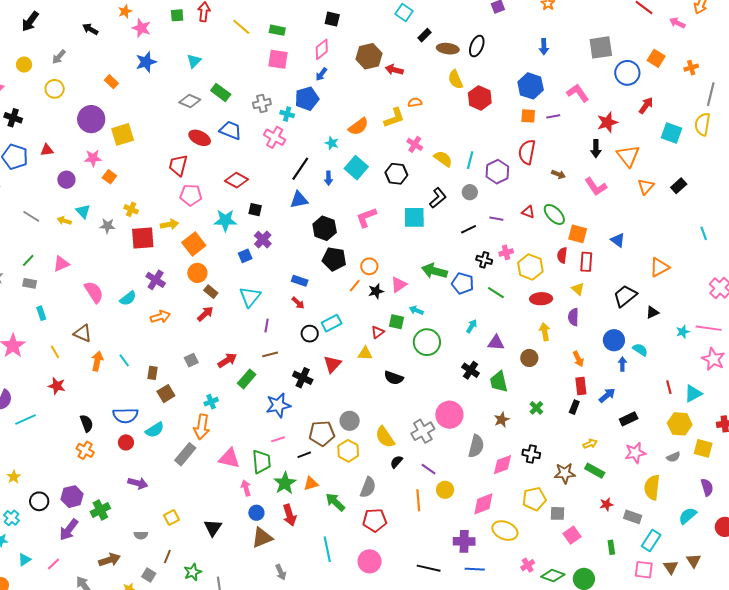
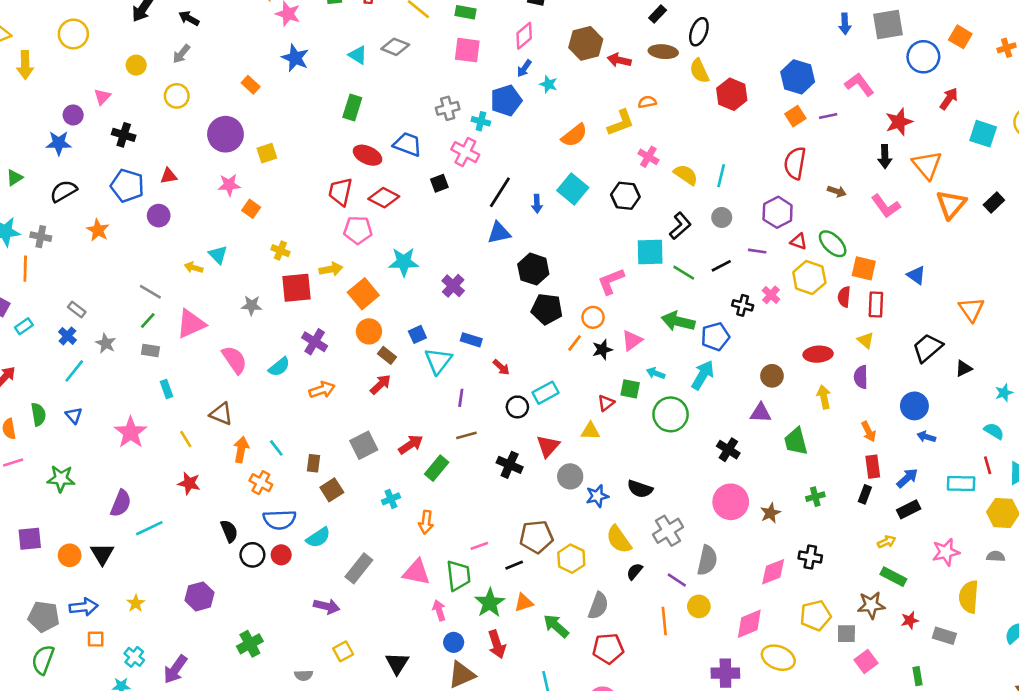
black arrow: (90, 29) -> (189, 18), moved
black ellipse: (477, 46) -> (699, 32), moved
blue arrow: (544, 47) -> (845, 24), moved
brown ellipse: (448, 49) -> (663, 52), moved
cyan triangle: (194, 61) -> (358, 55), turned -42
blue star: (146, 62) -> (295, 58), turned -30
green rectangle: (221, 92) -> (352, 108), moved, turned 72
gray diamond: (190, 101) -> (395, 47), moved
orange square: (528, 116) -> (795, 116), turned -35
yellow square: (123, 134) -> (267, 153), size x0.7
cyan star: (332, 143) -> (548, 84), moved
purple hexagon: (497, 172) -> (778, 212), moved
purple circle: (66, 180) -> (159, 216), moved
red diamond: (236, 180) -> (384, 198), moved
orange triangle: (646, 187) -> (951, 204), size x1.4
black square: (255, 210) -> (439, 183), moved, turned -32
gray line: (31, 216) -> (150, 292), moved
pink L-shape: (366, 217) -> (611, 281), moved
gray star: (107, 226) -> (252, 305), moved
pink cross: (506, 252) -> (771, 295), turned -32
blue square: (245, 256) -> (417, 334), moved
pink triangle: (61, 264) -> (191, 324), size x1.4
yellow hexagon: (530, 267) -> (809, 277), moved
orange triangle: (659, 267) -> (971, 309), turned -35
blue rectangle: (300, 281) -> (471, 340), moved
blue pentagon: (463, 283) -> (715, 337), turned -30
green line: (496, 293) -> (684, 273), moved
cyan arrow: (472, 326) -> (703, 375), moved, size x1.6
cyan semicircle: (640, 350) -> (994, 431), moved
brown circle: (529, 358) -> (772, 376), moved
gray square: (191, 360) -> (364, 445), size x1.5
blue arrow: (622, 364) -> (926, 437), turned -72
black semicircle: (394, 378) -> (640, 489), moved
green trapezoid: (499, 382) -> (796, 441), moved
blue star: (278, 405) -> (597, 496), moved, size x0.7
green cross: (536, 408) -> (815, 497), turned 32
pink circle: (449, 415) -> (731, 502), moved
black rectangle: (629, 419) -> (909, 509), moved
gray circle: (350, 421) -> (570, 476), moved
orange arrow: (202, 427) -> (426, 522), moved, size x0.7
gray semicircle: (476, 446) -> (707, 560), moved
orange cross: (85, 450) -> (261, 483), moved
gray semicircle: (673, 457) -> (996, 556), turned -152
brown star: (565, 473) -> (871, 605), moved
purple arrow: (138, 483) -> (327, 606), moved
purple hexagon: (72, 497) -> (199, 596), moved
black circle: (39, 501) -> (252, 555), moved
purple arrow: (69, 530) -> (175, 669), moved
cyan rectangle: (651, 540) -> (961, 483), moved, turned 60

